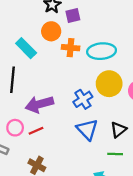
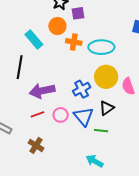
pink circle: (15, 128) -> (61, 115), moved
black triangle: (118, 130) -> (107, 108), moved
green line: (115, 154) -> (101, 131), moved

